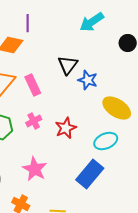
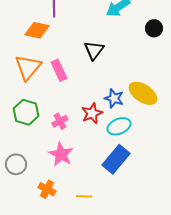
blue star: (88, 80) -> (114, 98), moved
pink cross: (34, 121) -> (60, 121), moved
cyan ellipse: (106, 141) -> (119, 126), moved

